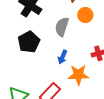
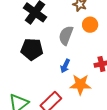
black pentagon: (29, 42) -> (32, 49), turned 30

